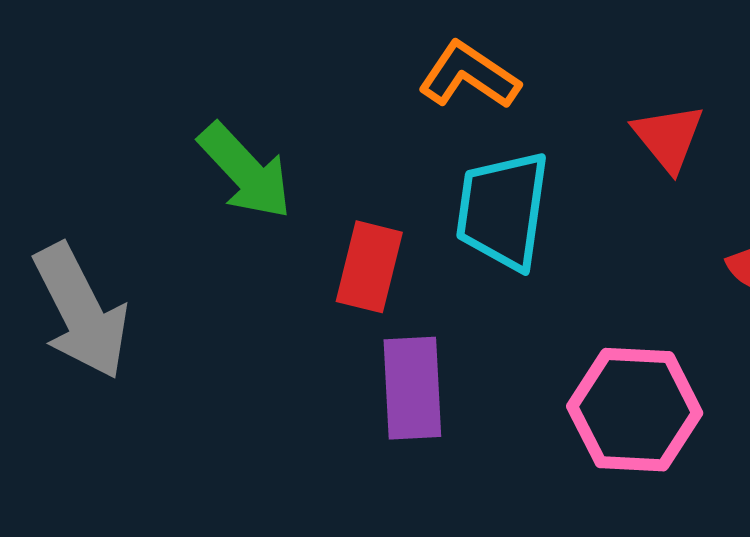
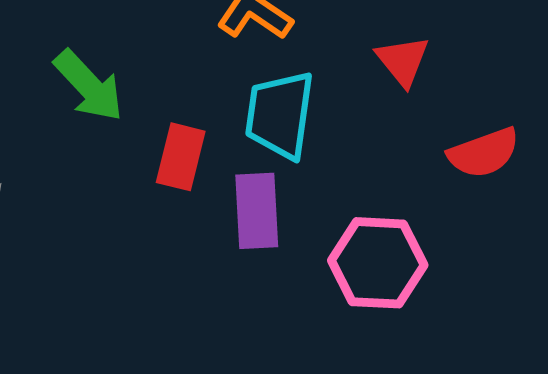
purple rectangle: (412, 388) -> (257, 211), moved

